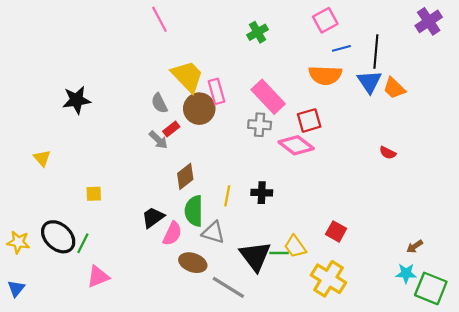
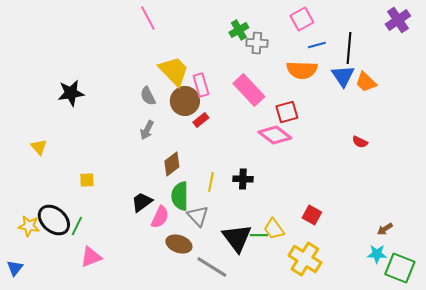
gray cross: (260, 125) -> (257, 43), moved
red rectangle: (171, 129) -> (201, 120), moved
gray arrow: (158, 140) -> (147, 130), turned 72
gray triangle: (213, 232) -> (198, 216), turned 30
yellow star: (18, 242) -> (29, 226), moved

